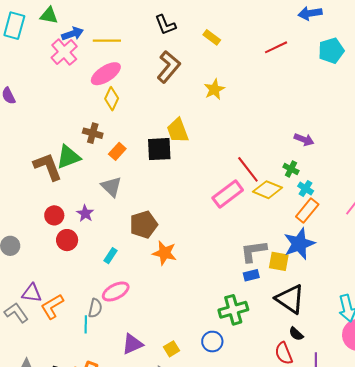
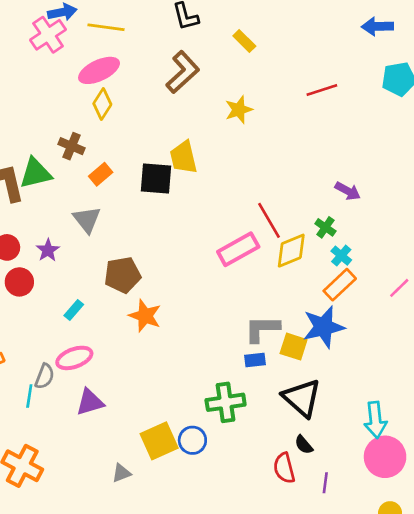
red line: (276, 47) -> (322, 90), moved
yellow diamond: (268, 190) -> (291, 251), turned -52
purple triangle: (132, 344) -> (90, 402), moved
yellow square: (172, 349) -> (159, 441), moved, size x1.8

